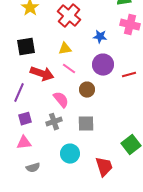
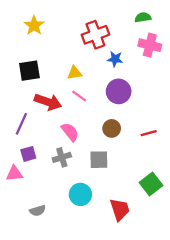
red cross: (69, 16) -> (95, 35), moved, turned 30
red line: (129, 75) -> (149, 133), moved
brown circle: (87, 90) -> (112, 128), moved
pink triangle: (24, 143) -> (14, 174), moved

